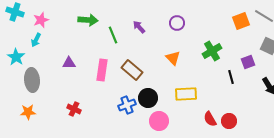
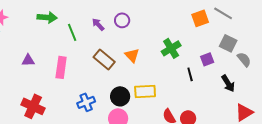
purple circle: (177, 23) -> (122, 20), moved
brown rectangle: (132, 70) -> (104, 59), moved
black circle: (148, 98) -> (120, 96), moved
red cross: (74, 109) -> (33, 106), size x1.6

